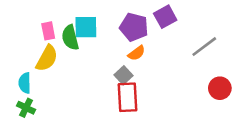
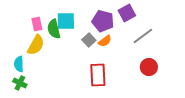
gray line: (204, 47) -> (143, 36), moved
gray square: (124, 75) -> (89, 40), moved
red circle: (220, 88) -> (149, 67), moved

